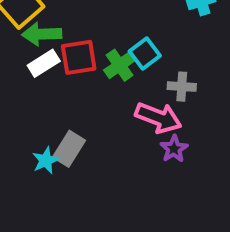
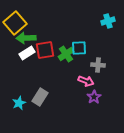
cyan square: (145, 54) -> (79, 48), turned 35
pink arrow: (158, 118) -> (86, 81), size x0.7
cyan star: (46, 160) -> (19, 103), moved

